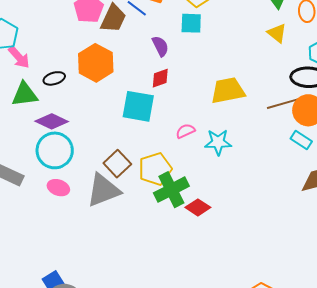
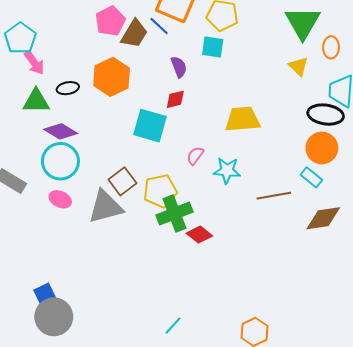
brown line: (283, 103) -> (274, 196), moved
pink semicircle: (185, 131) -> (195, 156), turned -36

